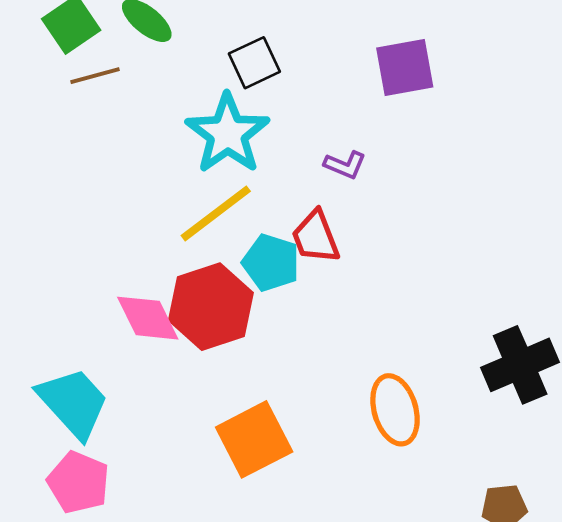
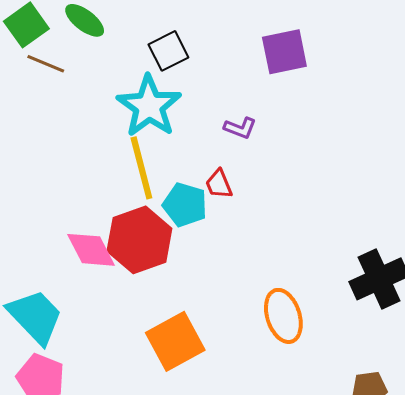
brown line: (95, 76) -> (46, 64), turned 39
yellow line: (216, 213) -> (141, 168), turned -66
red trapezoid: (316, 237) -> (219, 184), size x0.7

